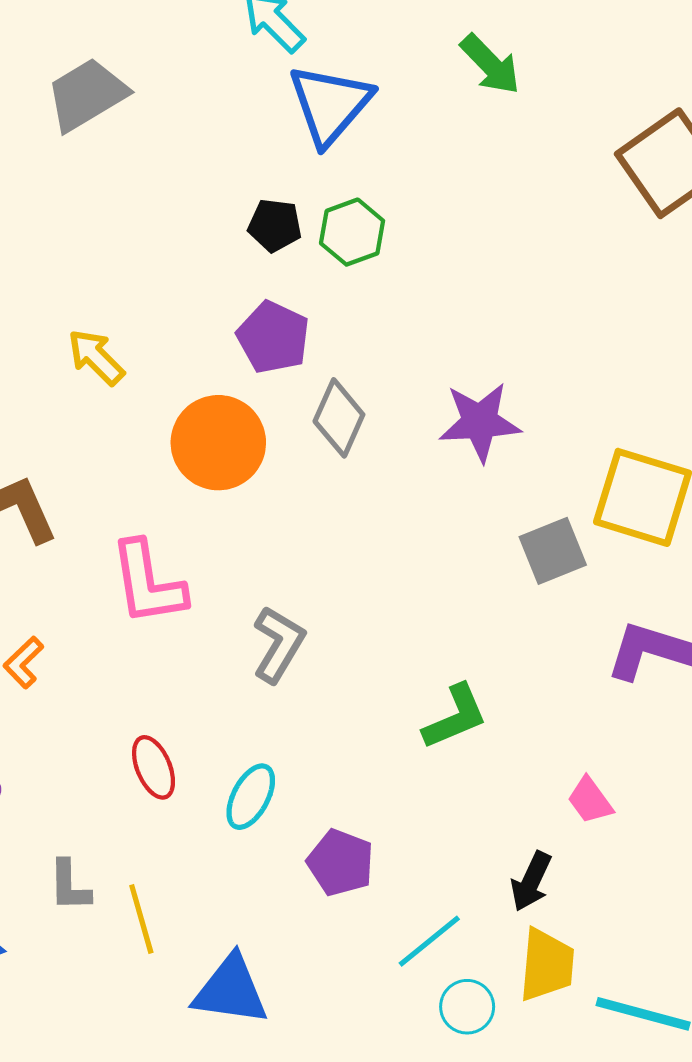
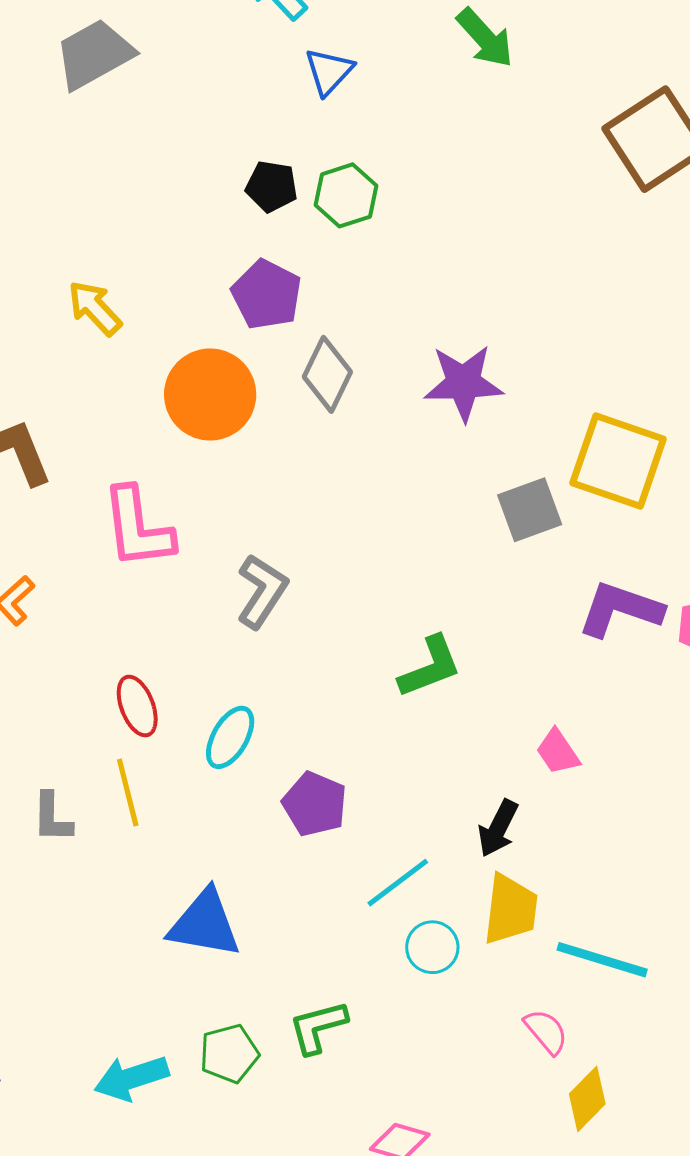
blue triangle: (330, 104) -> (329, 71), size x0.6
yellow line: (141, 919) -> (128, 792), moved

